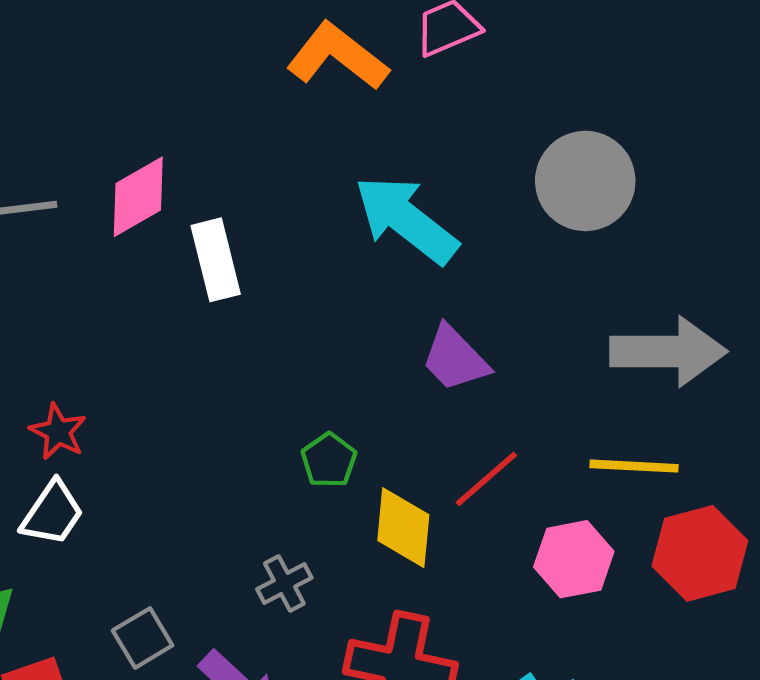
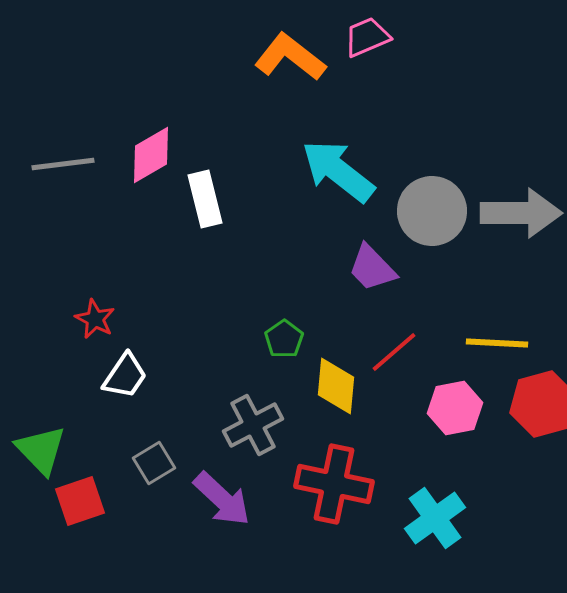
gray circle: (585, 181) -> (432, 211), moved
gray arrow: (668, 351) -> (521, 213), moved
white trapezoid: (52, 513) -> (125, 376), moved
gray cross: (284, 584) -> (253, 425), size x1.5

